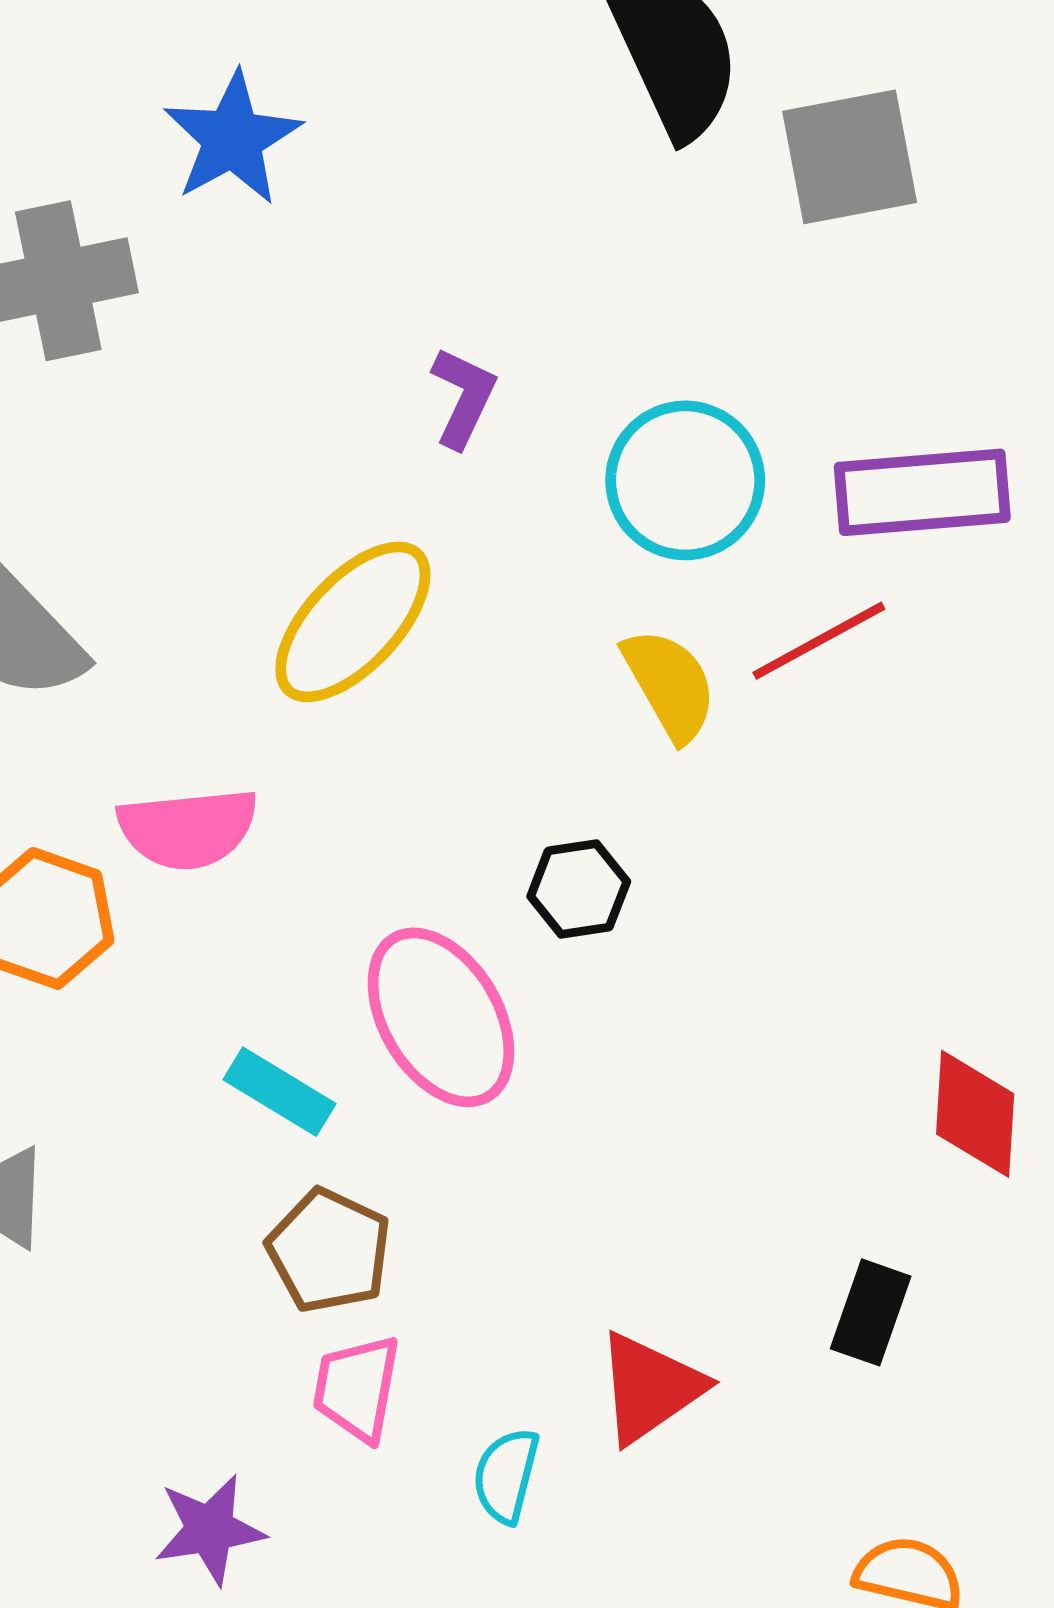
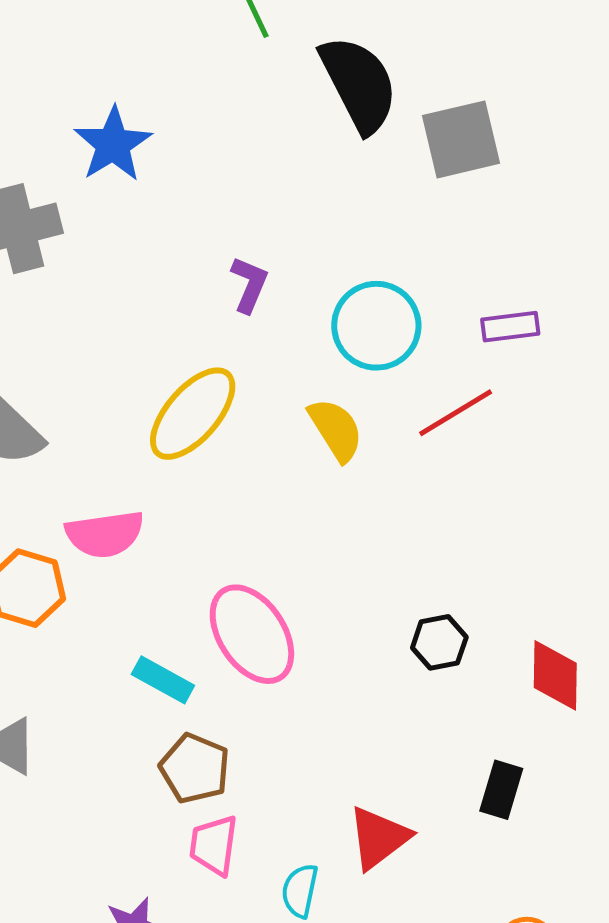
purple rectangle: (922, 492) -> (510, 327), size x0.6
yellow semicircle: (670, 685) -> (336, 430), moved
black hexagon: (579, 889) -> (439, 642), moved

